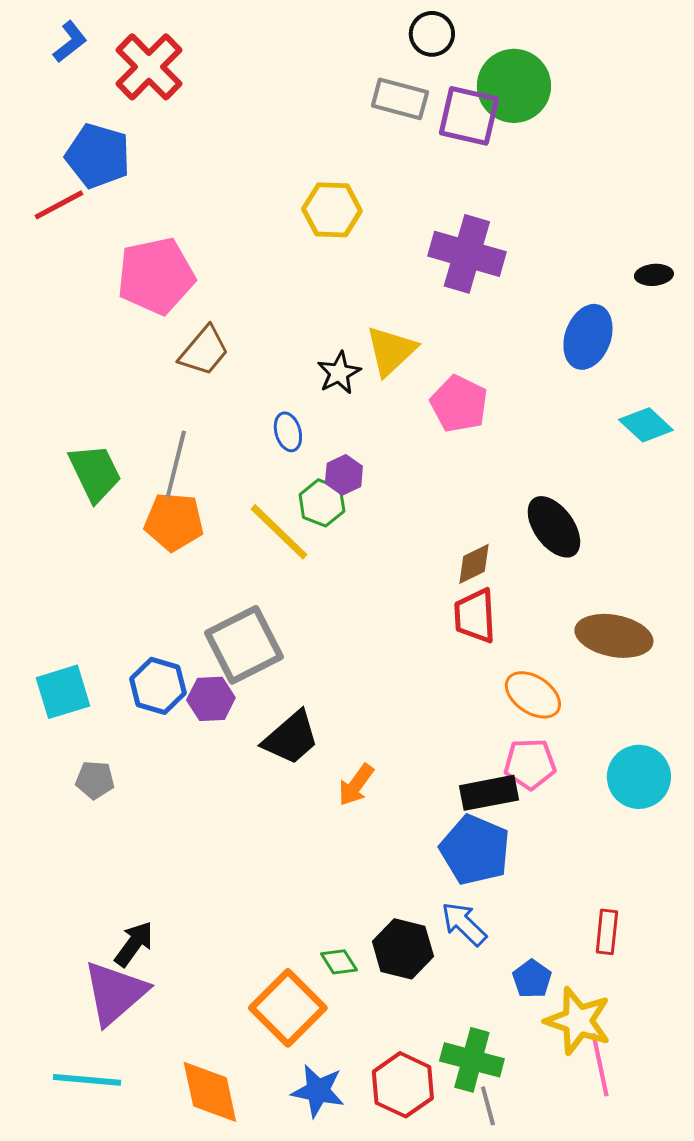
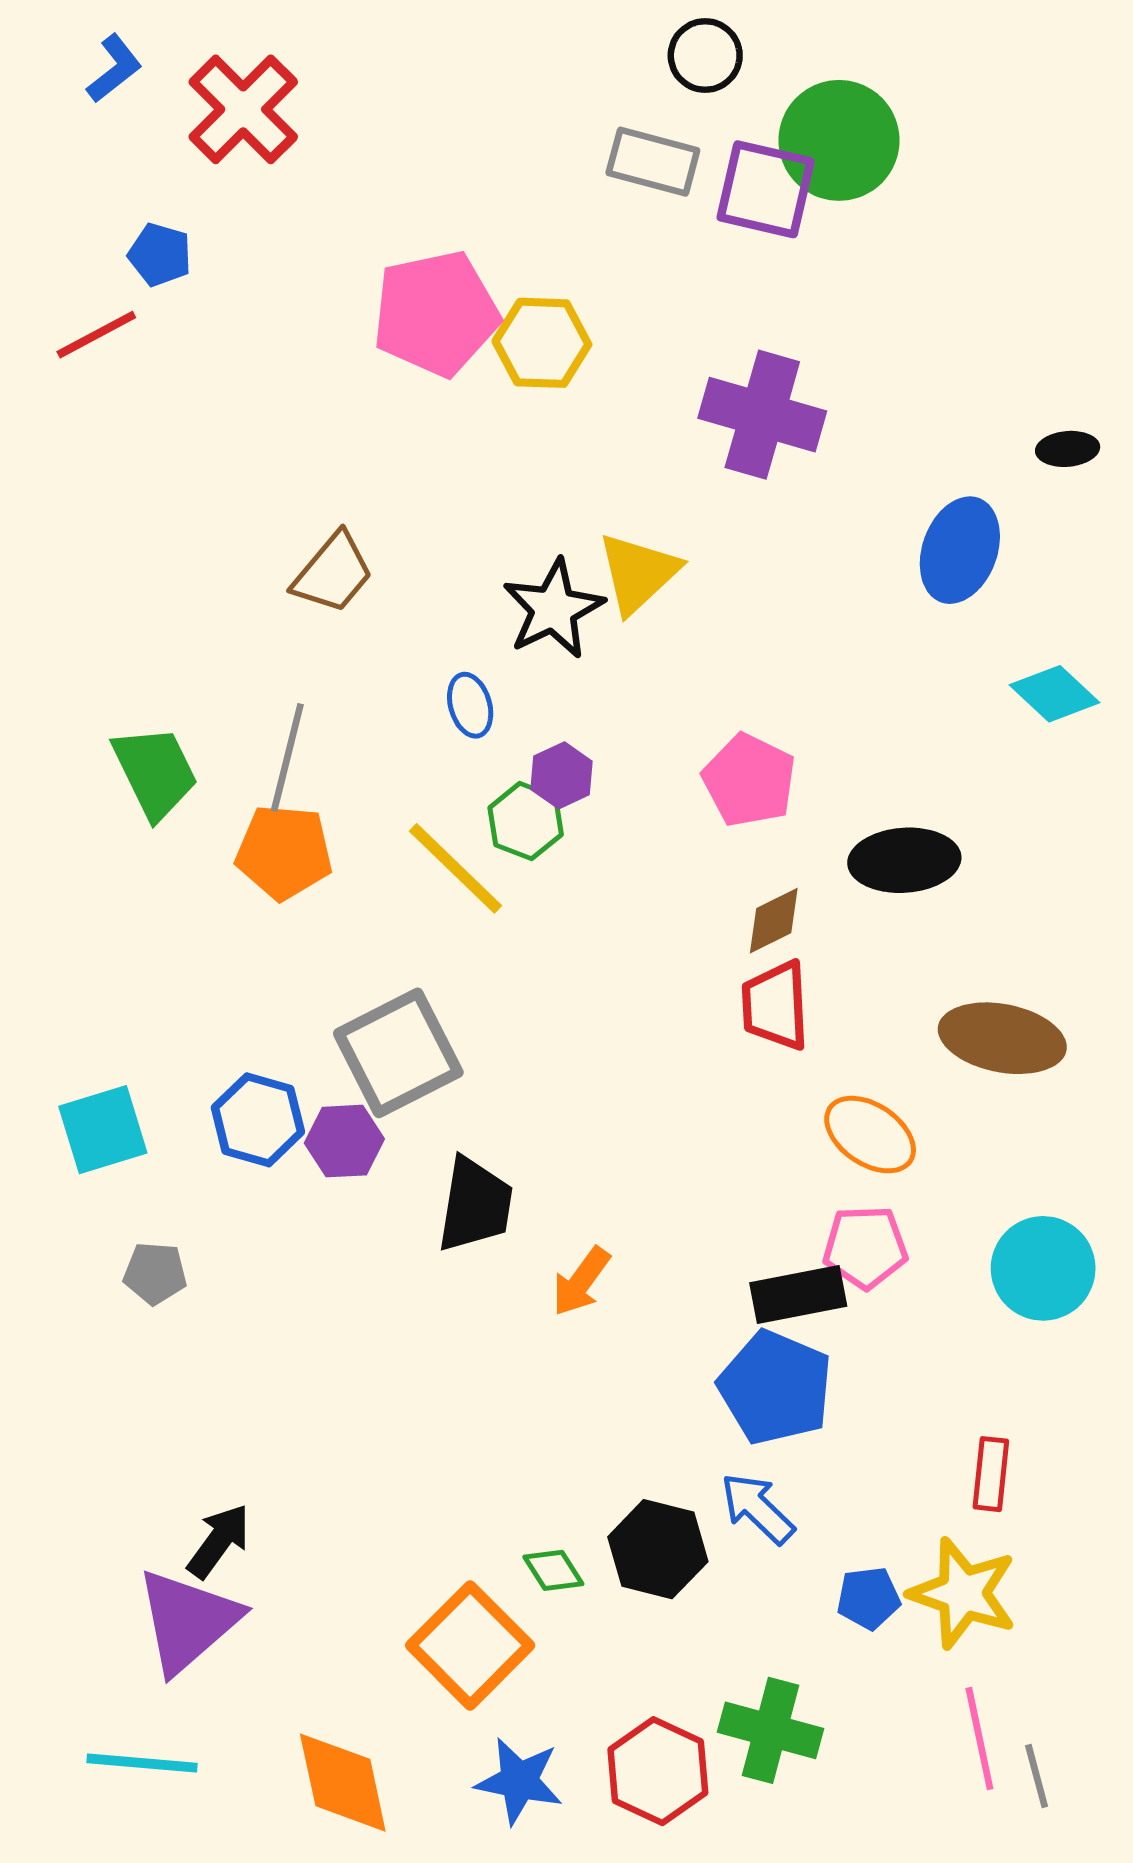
blue pentagon: (98, 156) -> (160, 255), size x0.6
pink pentagon: (156, 276) -> (436, 313), moved
black star: (339, 373) -> (553, 609), size x1.4
pink pentagon: (459, 404) -> (749, 780), moved
black ellipse: (554, 527) -> (904, 860), turned -58
black trapezoid: (291, 738) -> (475, 1205), turned -40
red rectangle: (607, 932) -> (991, 1474), moved
blue pentagon: (532, 979) -> (868, 1598), turned 30
yellow star: (578, 1021) -> (963, 1593), moved
gray line: (488, 1106) -> (1037, 1776), moved

